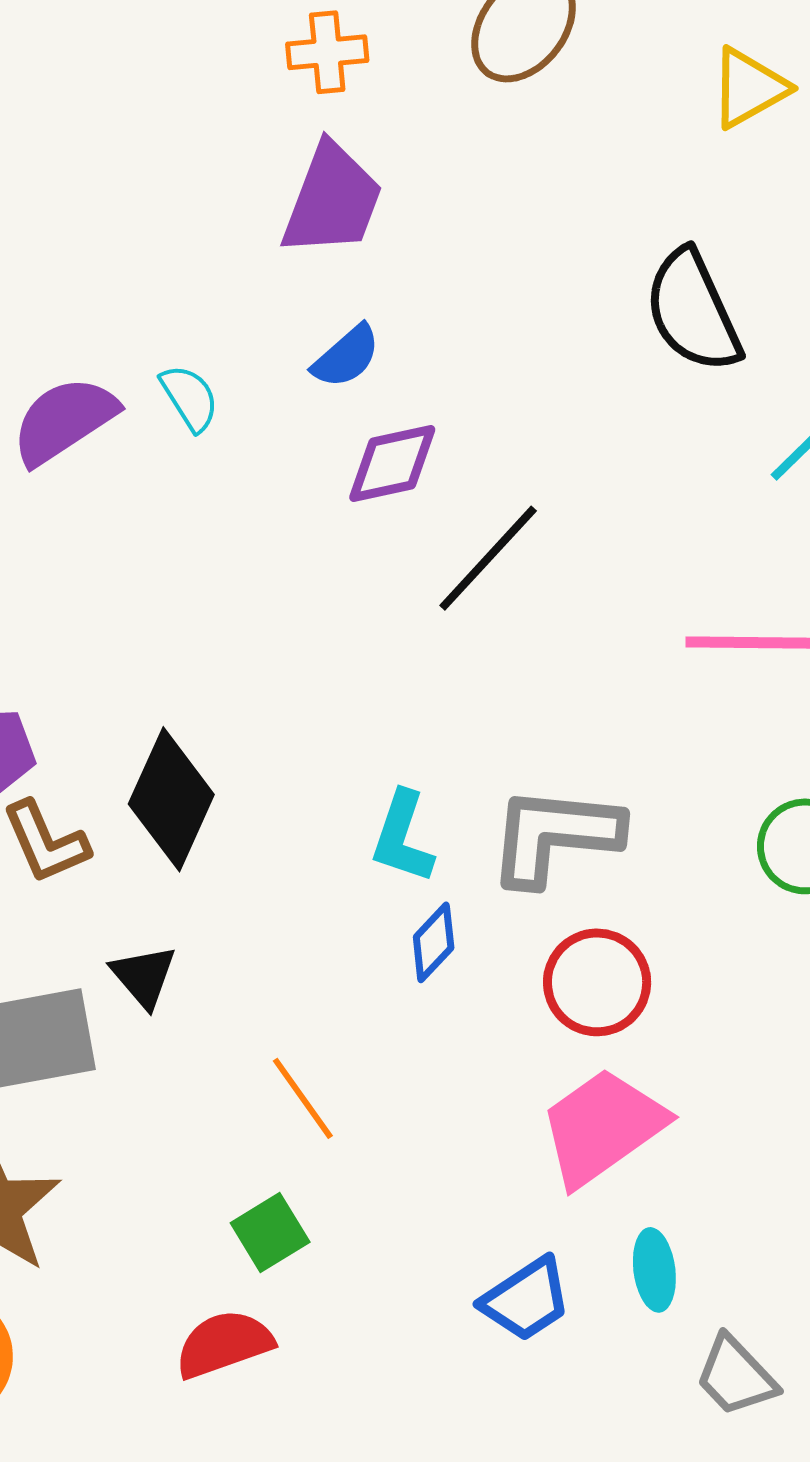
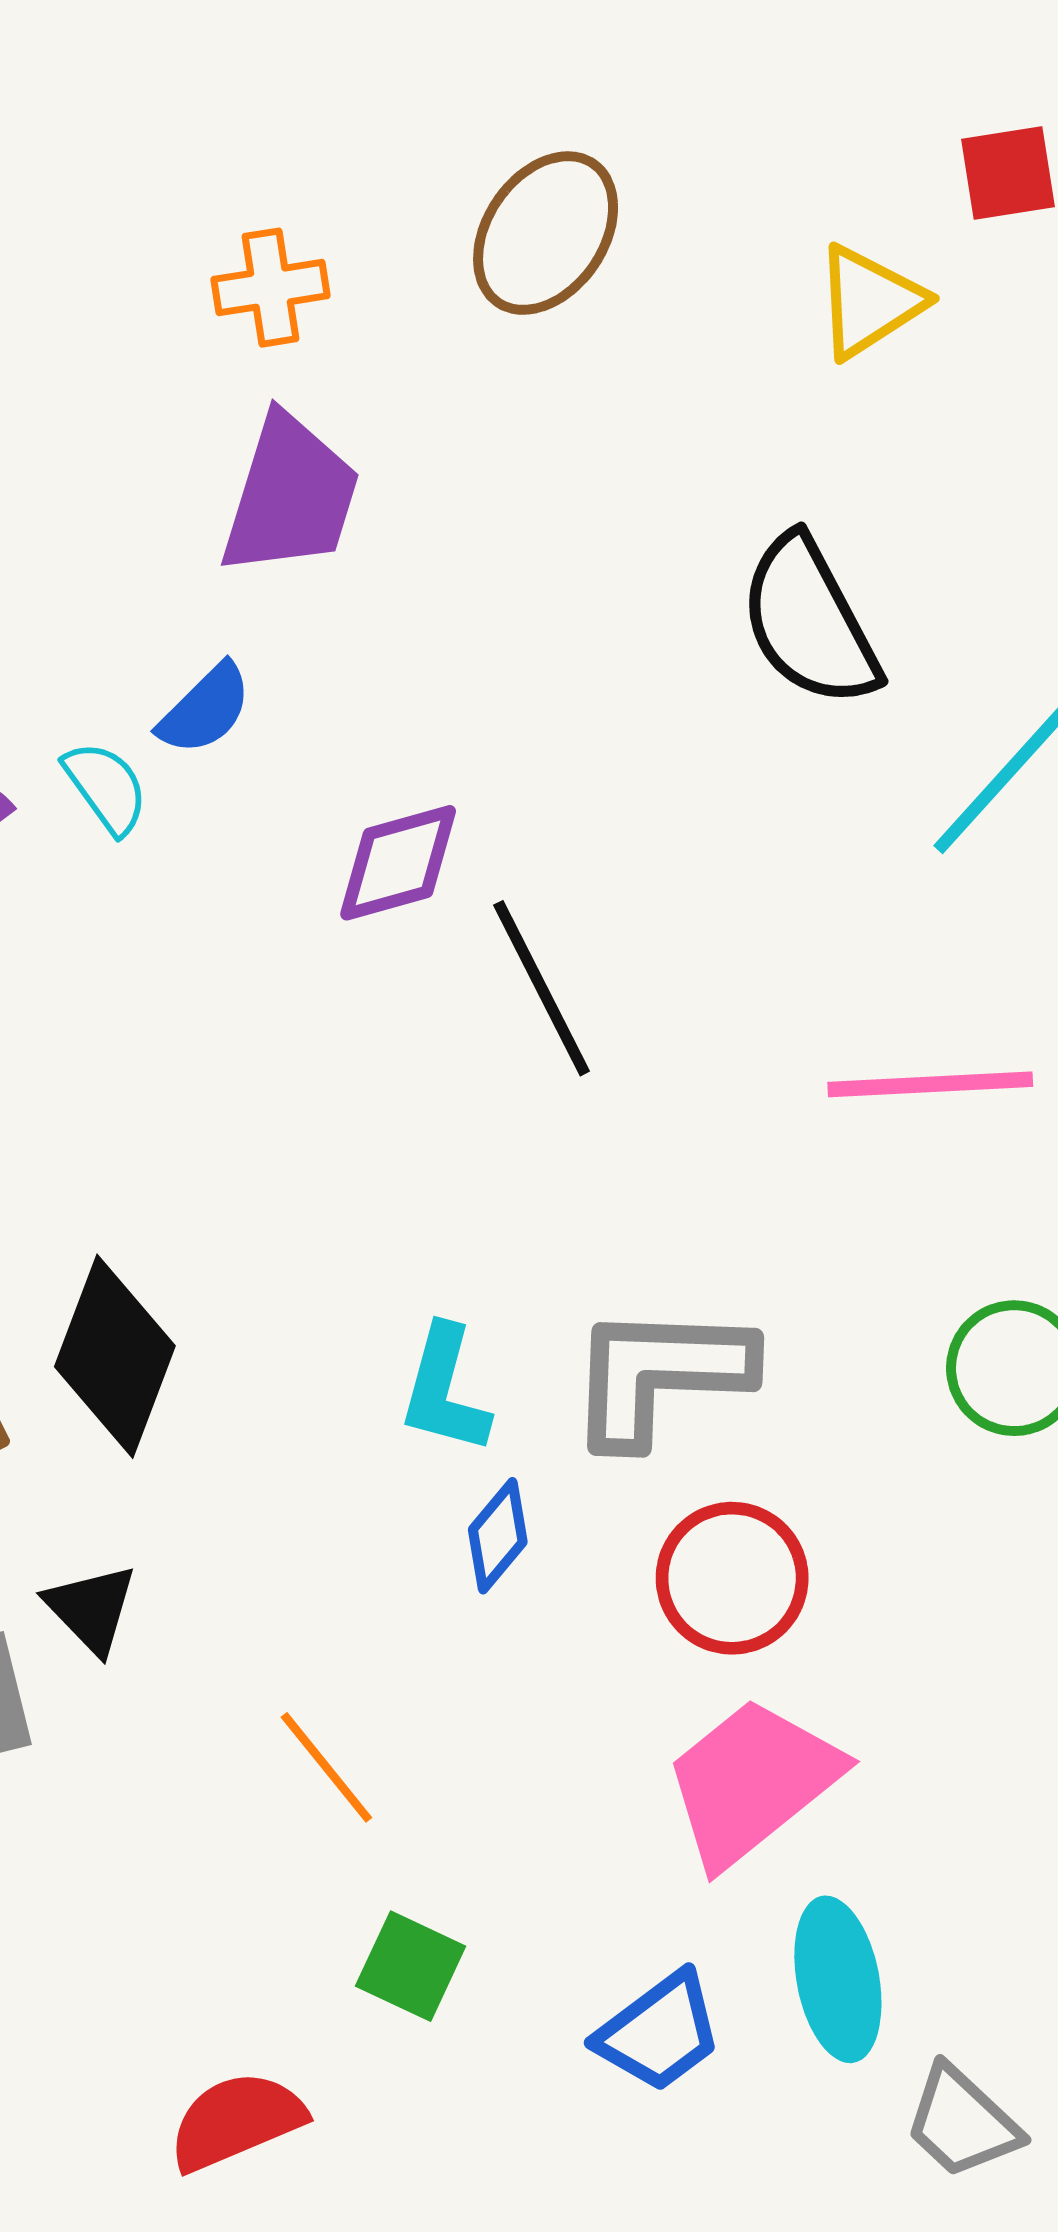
blue semicircle: (346, 356) -> (205, 709), moved
black line: (488, 558) -> (542, 988), turned -66
green square: (270, 1233) -> (411, 1966), moved, turned -30
cyan ellipse: (654, 1270) -> (838, 1979), size x1.4

